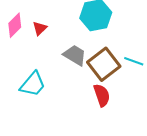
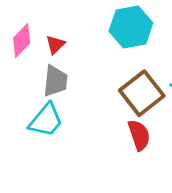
gray trapezoid: (75, 55) -> (55, 81), moved, turned 65

